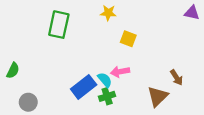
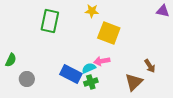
yellow square: (128, 39) -> (109, 33), size x1.6
cyan semicircle: (105, 80) -> (89, 68), turned -72
blue rectangle: (84, 87) -> (71, 74), turned 65
gray circle: (28, 102) -> (27, 79), moved

